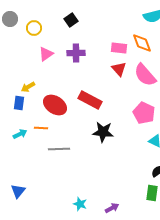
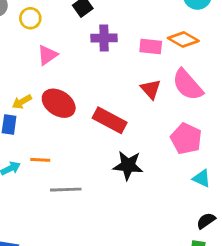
orange diamond: (142, 43) -> (183, 39), turned -40
purple cross: (76, 53) -> (104, 38), moved
red triangle: (119, 69) -> (151, 89), moved
red ellipse: (55, 105) -> (59, 103), moved

